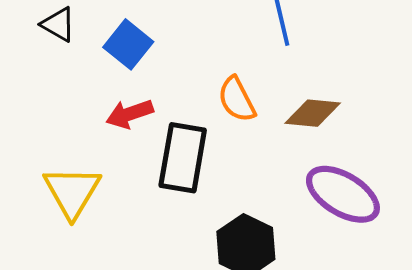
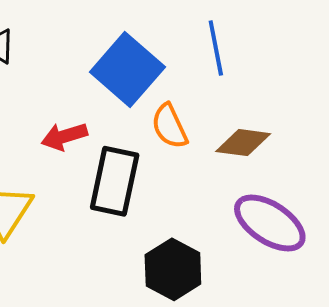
blue square: (128, 44) -> (127, 69), moved, size x1.5

